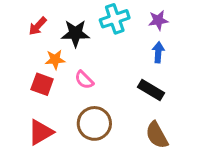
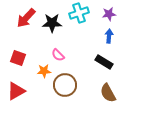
red arrow: (38, 26) -> (26, 18), size x1.5
orange star: (55, 60) -> (44, 71), moved
red square: (42, 84) -> (18, 58), moved
red triangle: (41, 132) -> (16, 91), moved

